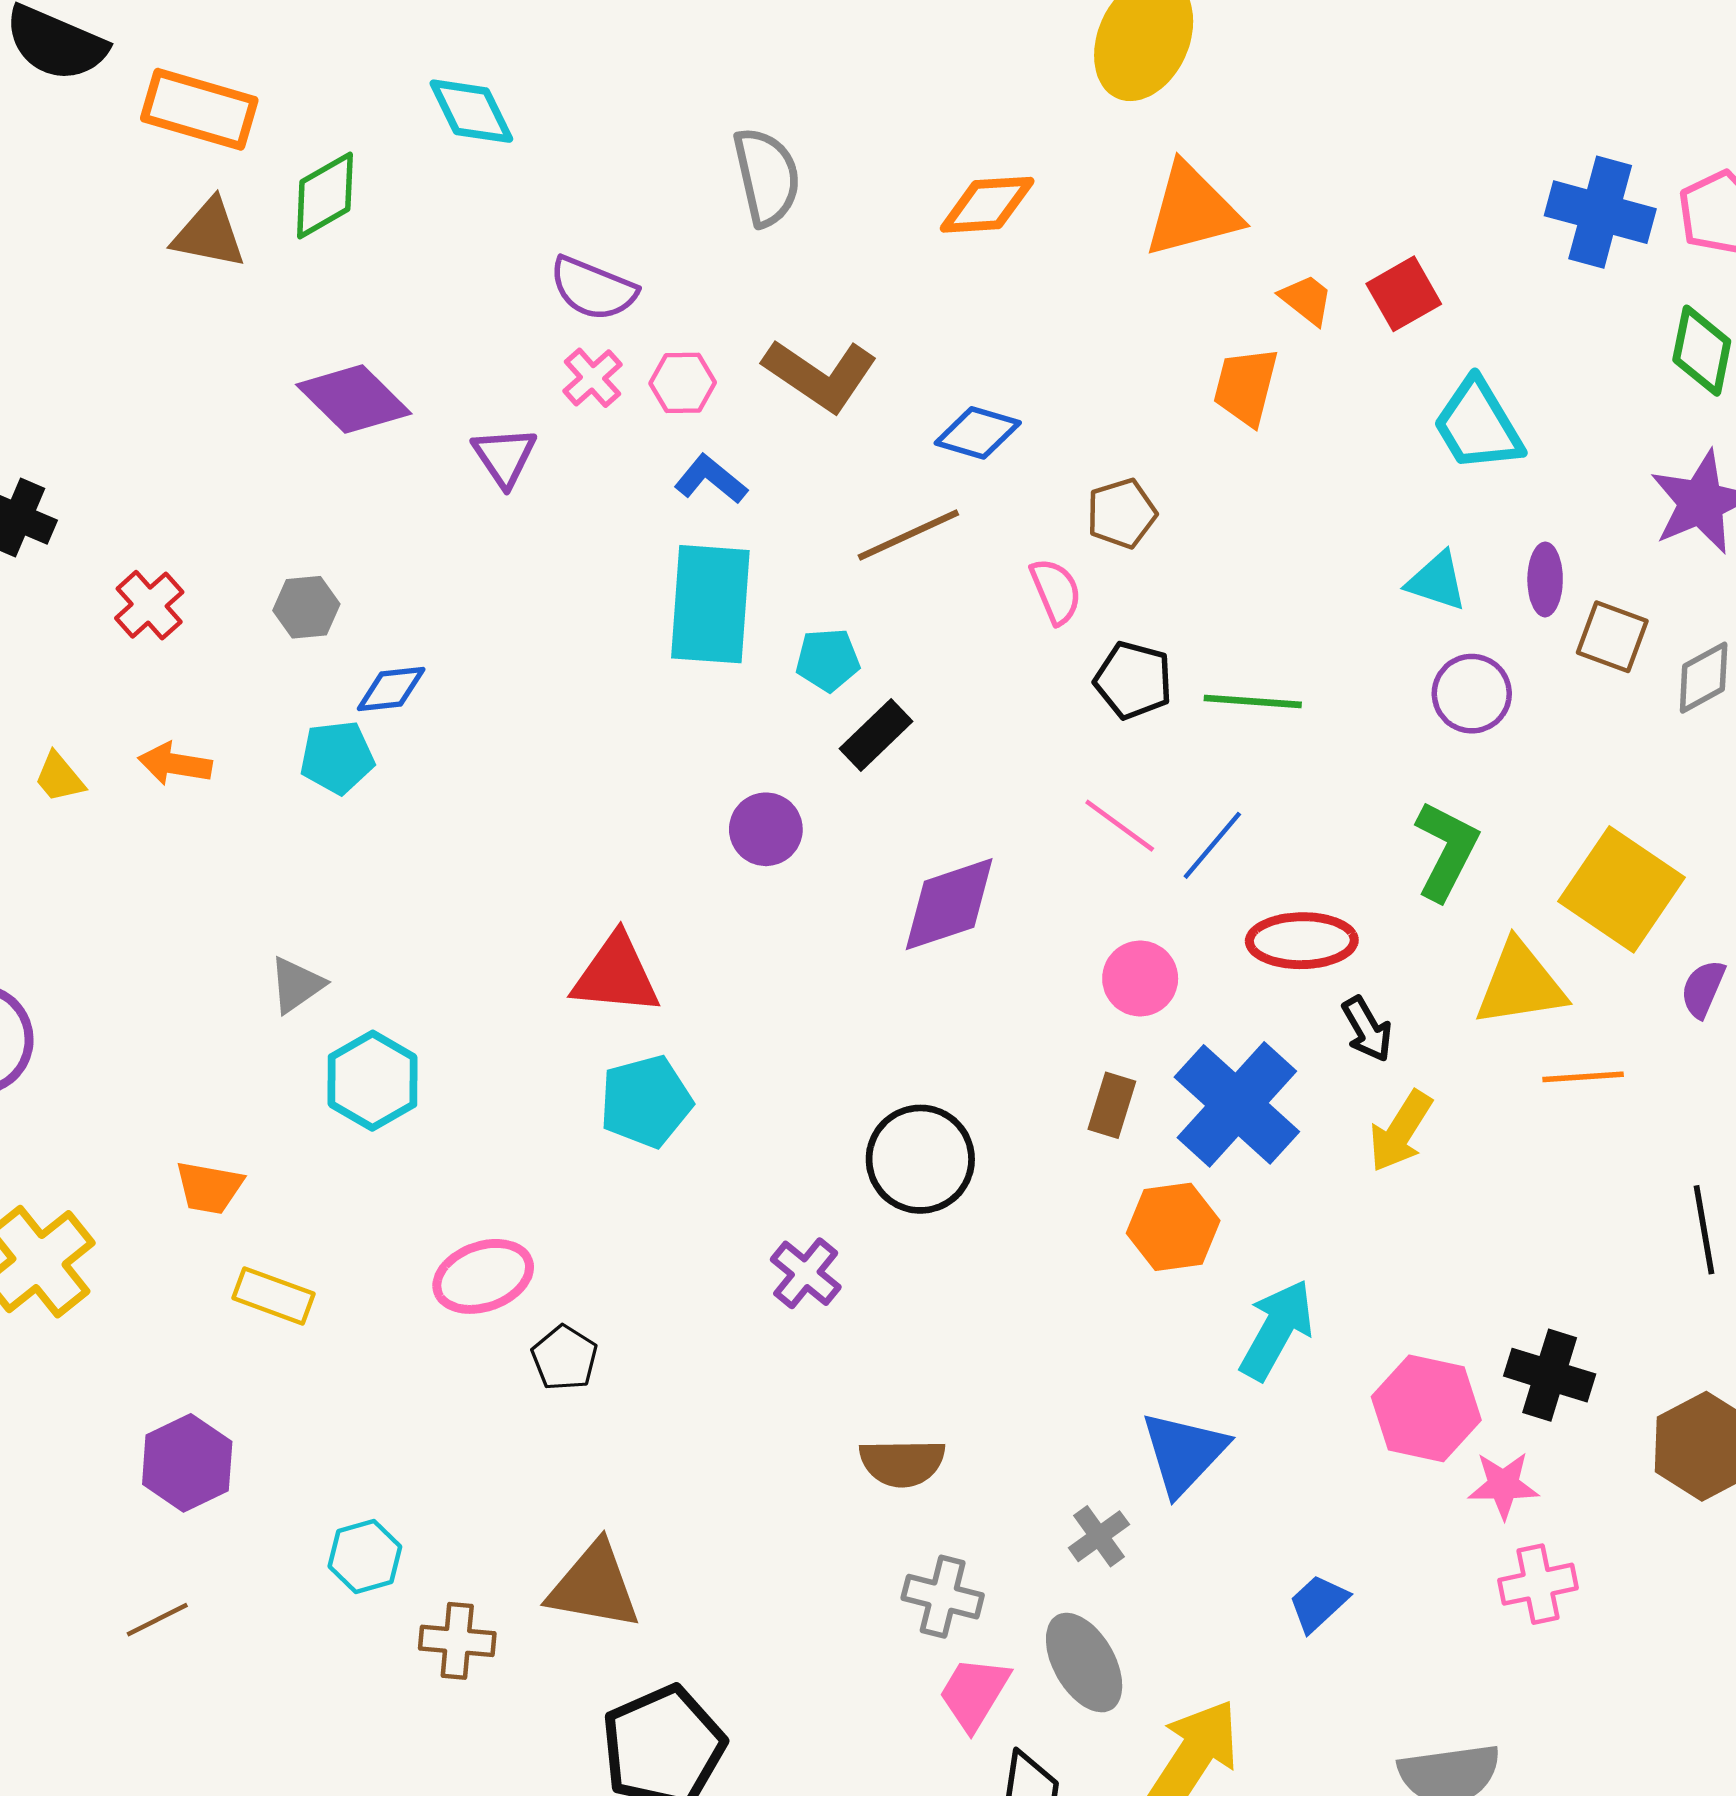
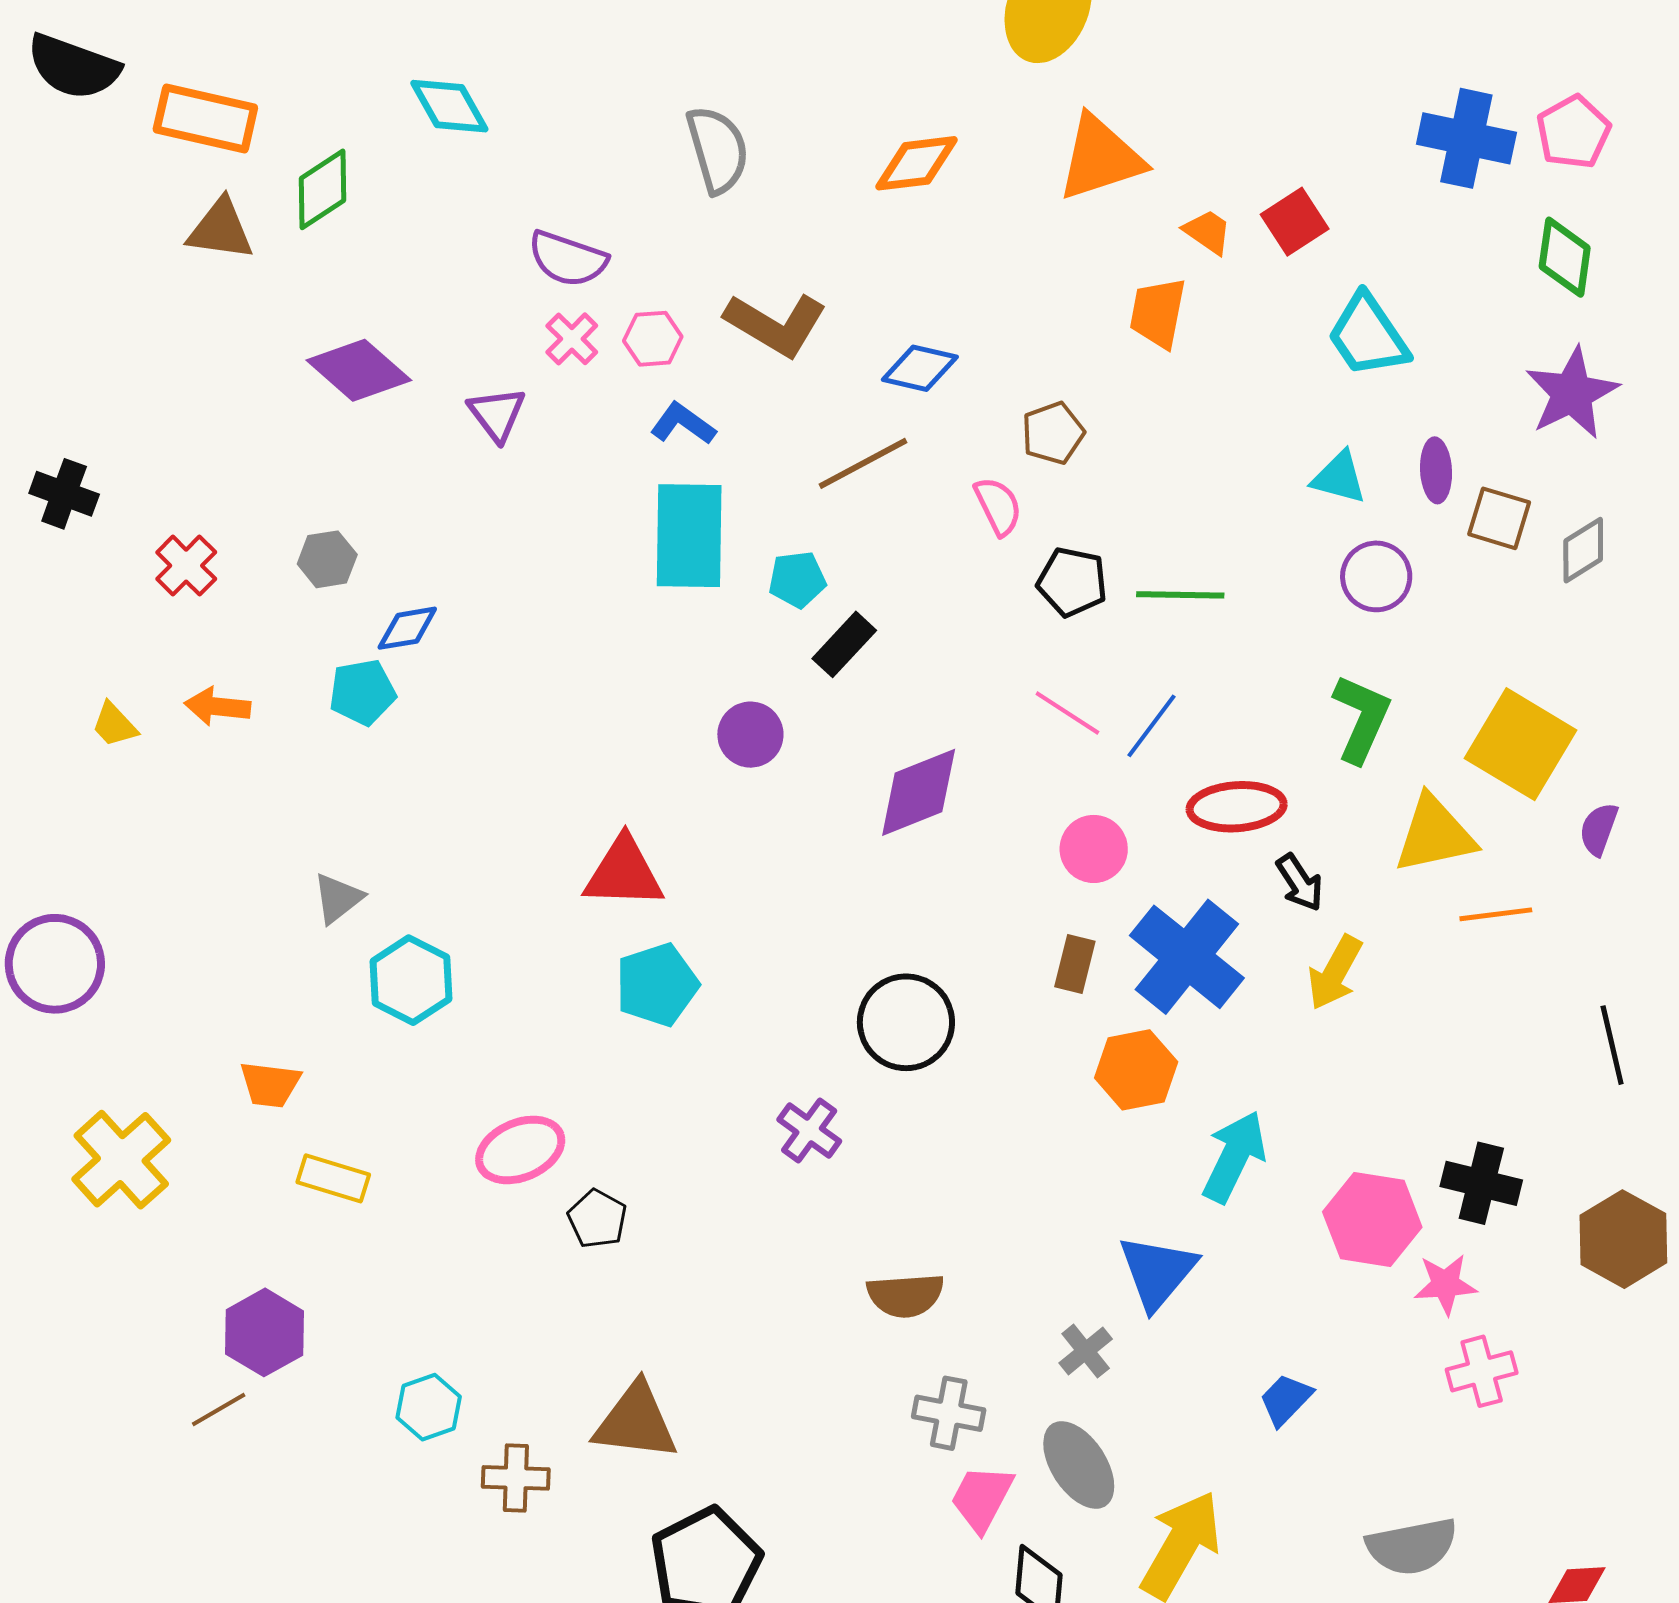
brown line: (157, 1620) -> (219, 1409), moved

